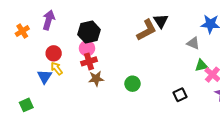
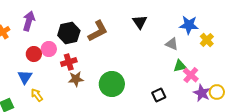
brown L-shape: (147, 30) -> (98, 31), moved
pink circle: (87, 48) -> (49, 49), moved
yellow arrow: (57, 69) -> (37, 95), moved
green circle: (132, 84) -> (112, 84), size x1.6

